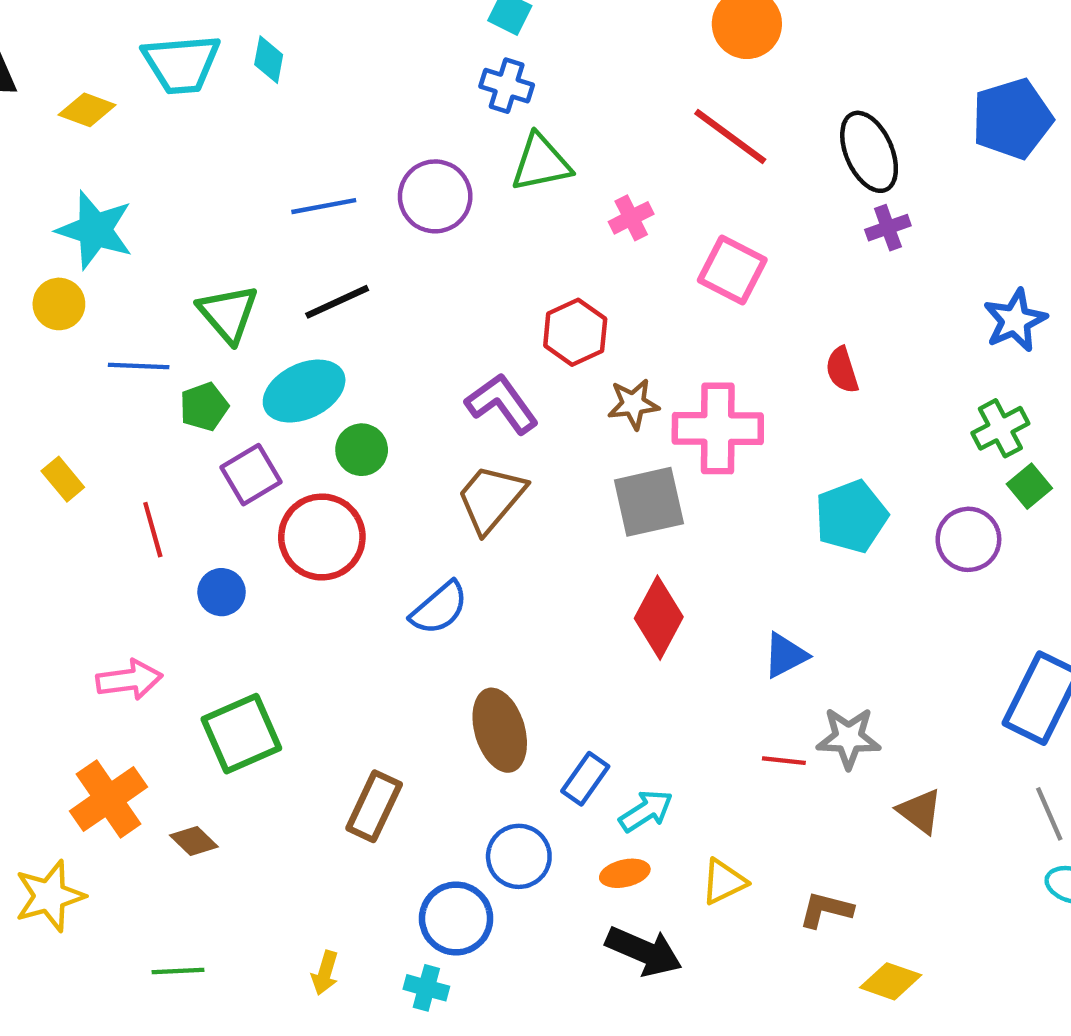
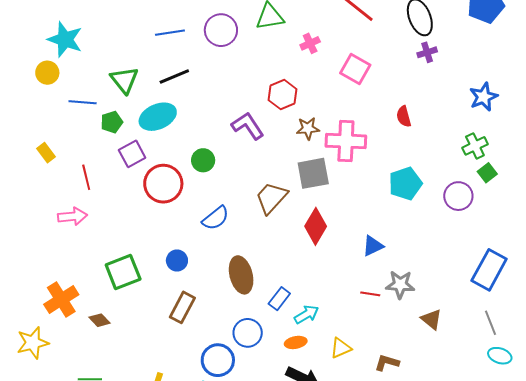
green circle: (362, 450) -> (203, 160), moved
brown trapezoid: (491, 498) -> (271, 198), moved
blue circle: (222, 592) -> (177, 261), moved
pink arrow: (129, 680) -> (73, 216), moved

